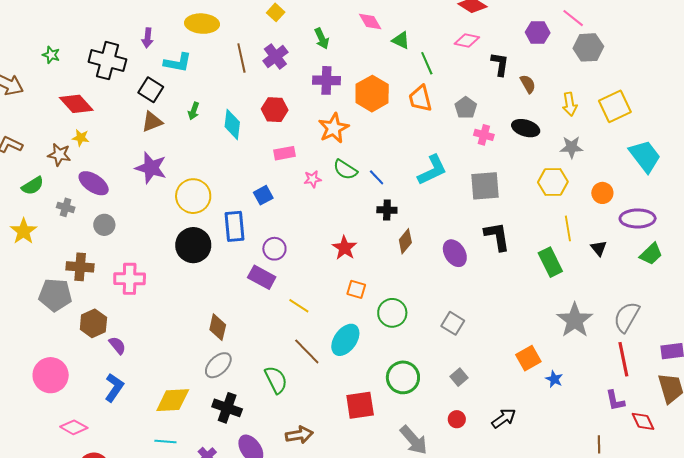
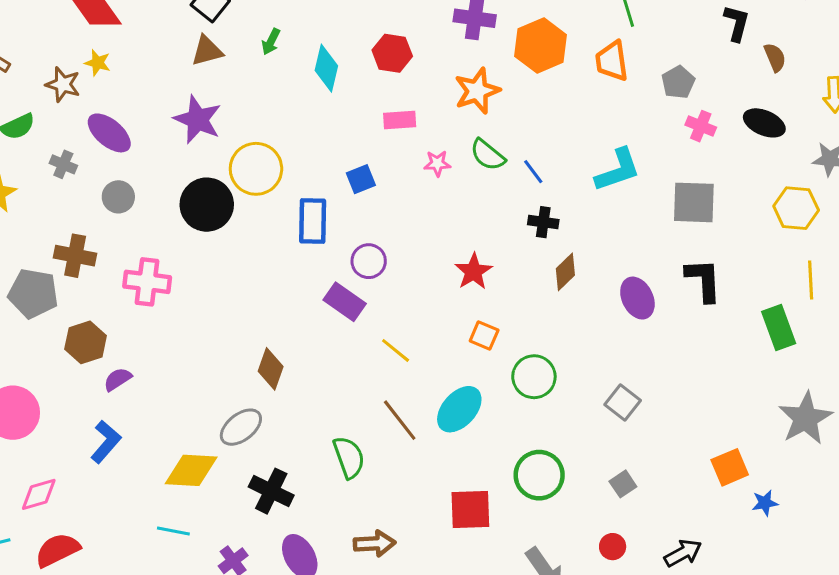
black circle: (193, 245) -> (207, 205), moved
purple semicircle: (117, 345) -> (118, 379), turned -90
gray ellipse: (218, 365) -> (241, 427), moved
blue star: (554, 379) -> (765, 503), turned 30
pink diamond: (74, 427) -> (39, 494), turned -52

